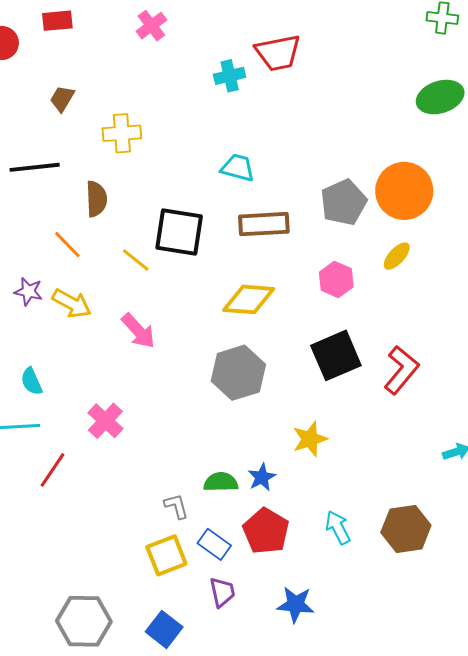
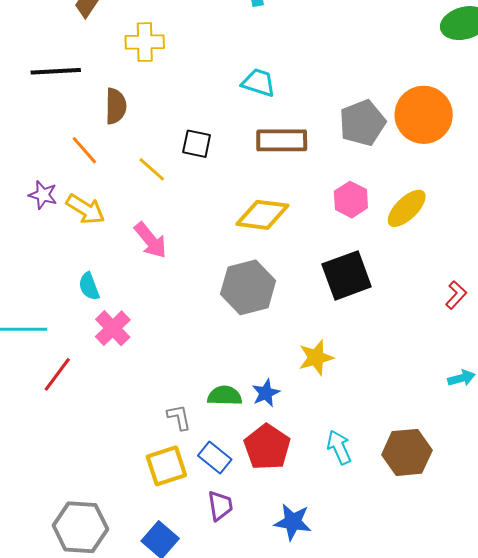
black square: (179, 232) -> (197, 144), size x0.6
yellow ellipse: (397, 256) -> (407, 208), moved, size x1.4
red L-shape: (401, 370) -> (456, 295), moved, size x0.6
cyan semicircle: (31, 381) -> (89, 286), moved

